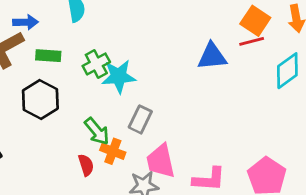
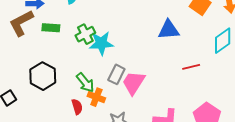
red line: (252, 41) -> (191, 67), moved
black hexagon: (40, 100) -> (43, 76), moved
pink trapezoid: (161, 161) -> (134, 83), moved, turned 44

